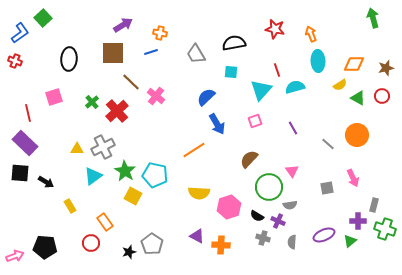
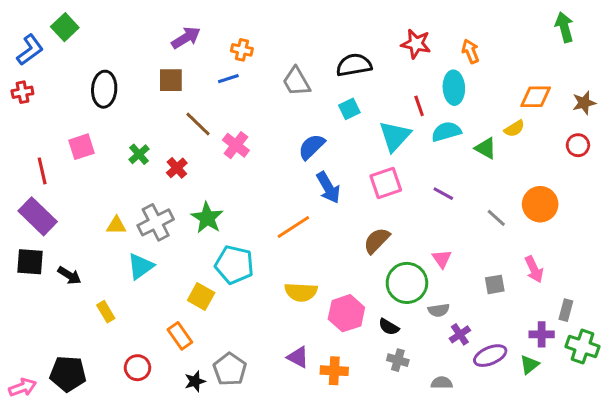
brown square: (113, 53) -> (171, 80), size x0.7
red cross: (15, 61) -> (22, 92), turned -32
cyan ellipse: (318, 61) -> (454, 88), moved
cyan square: (231, 72) -> (349, 109), turned -32
green triangle: (358, 98) -> (486, 148), moved
red cross: (117, 111) -> (177, 168), size x0.6
pink square: (255, 121) -> (386, 183), size x1.5
purple line: (293, 128) -> (443, 194), turned -32
green star: (125, 171) -> (207, 218), moved
purple cross: (278, 221) -> (460, 334), moved, turned 32
orange rectangle: (105, 222) -> (180, 336), moved
gray semicircle: (292, 242) -> (442, 383), moved, turned 88

